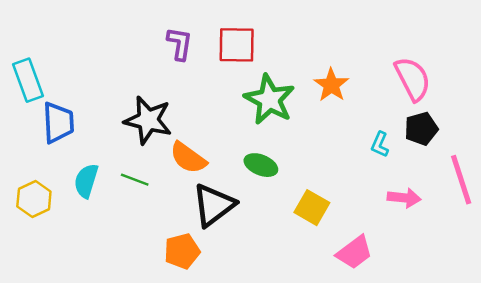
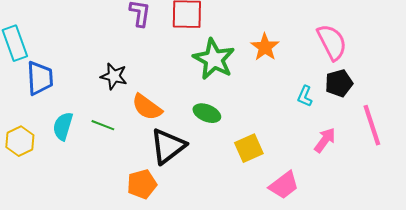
black star: (148, 120) -> (114, 76), size x0.7
pink arrow: (404, 198) -> (325, 140), turned -60
yellow square: (312, 208) -> (249, 148), turned 36

